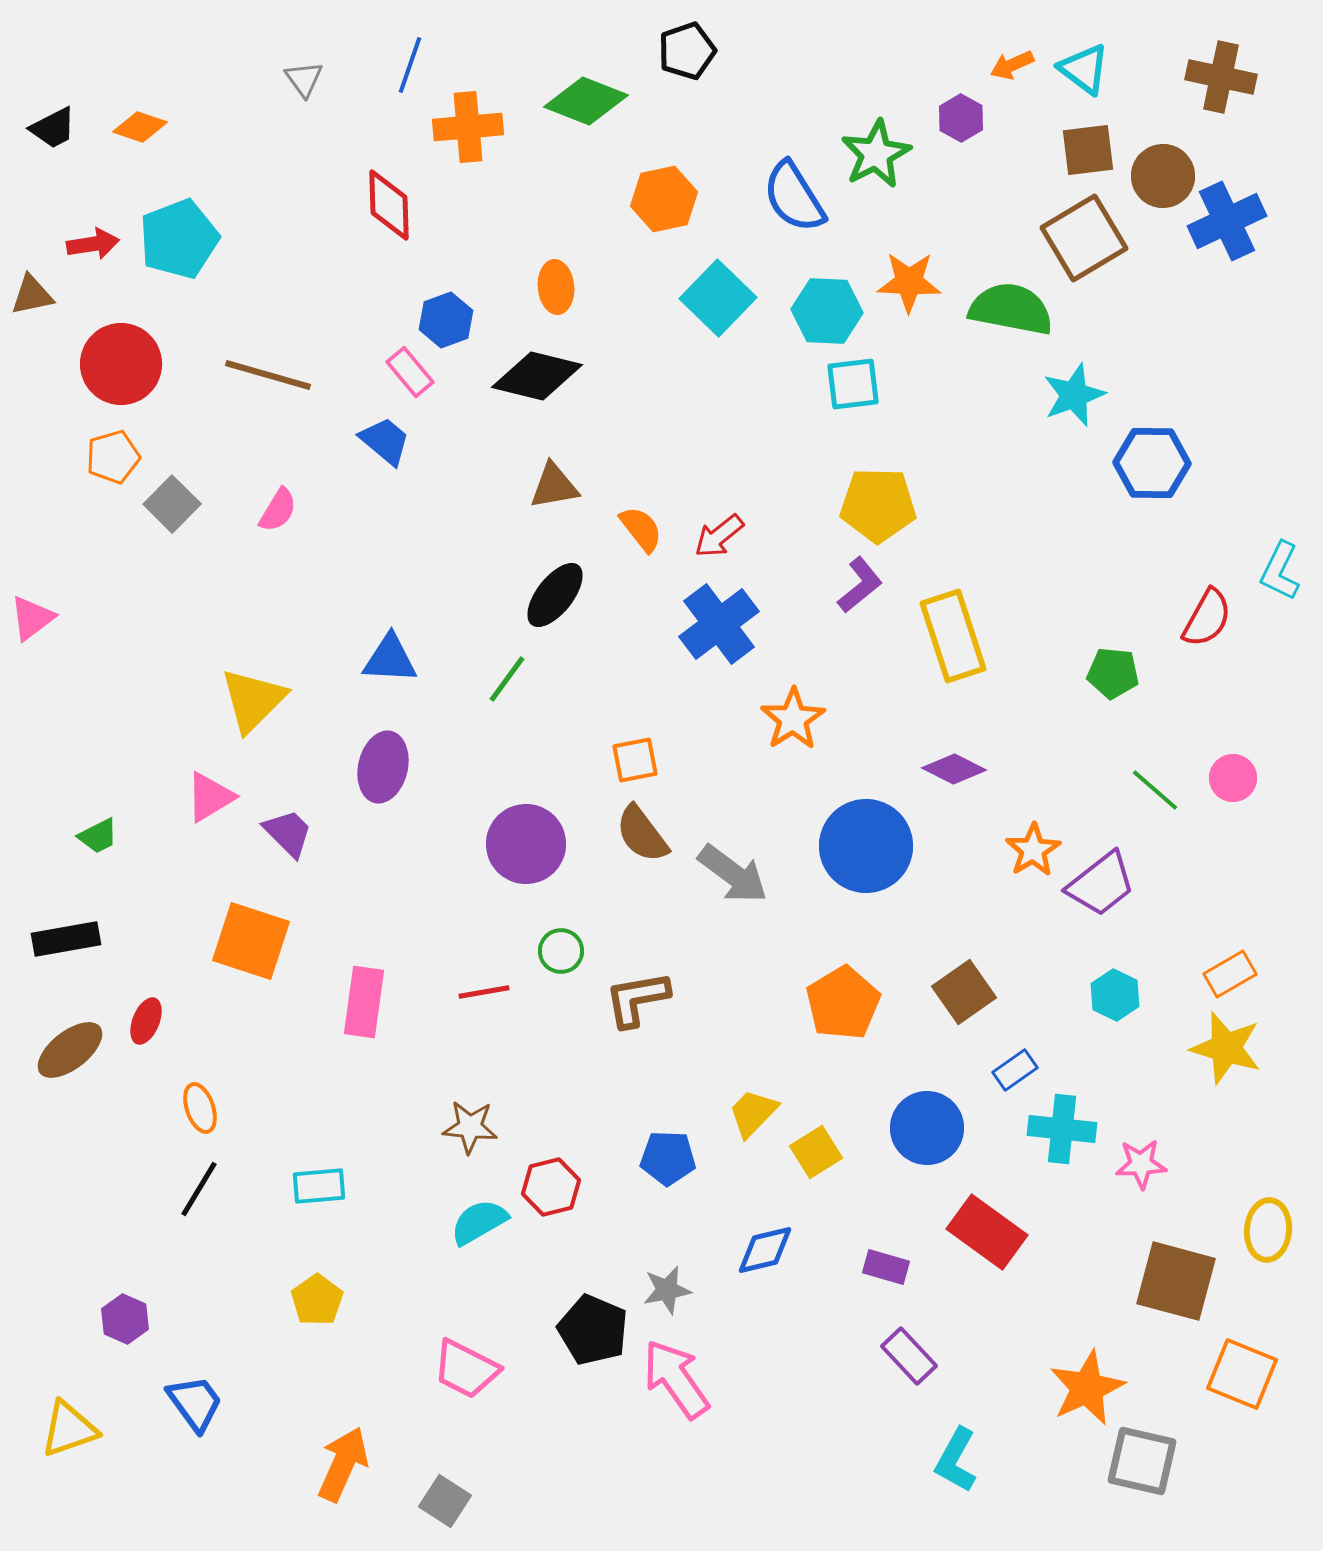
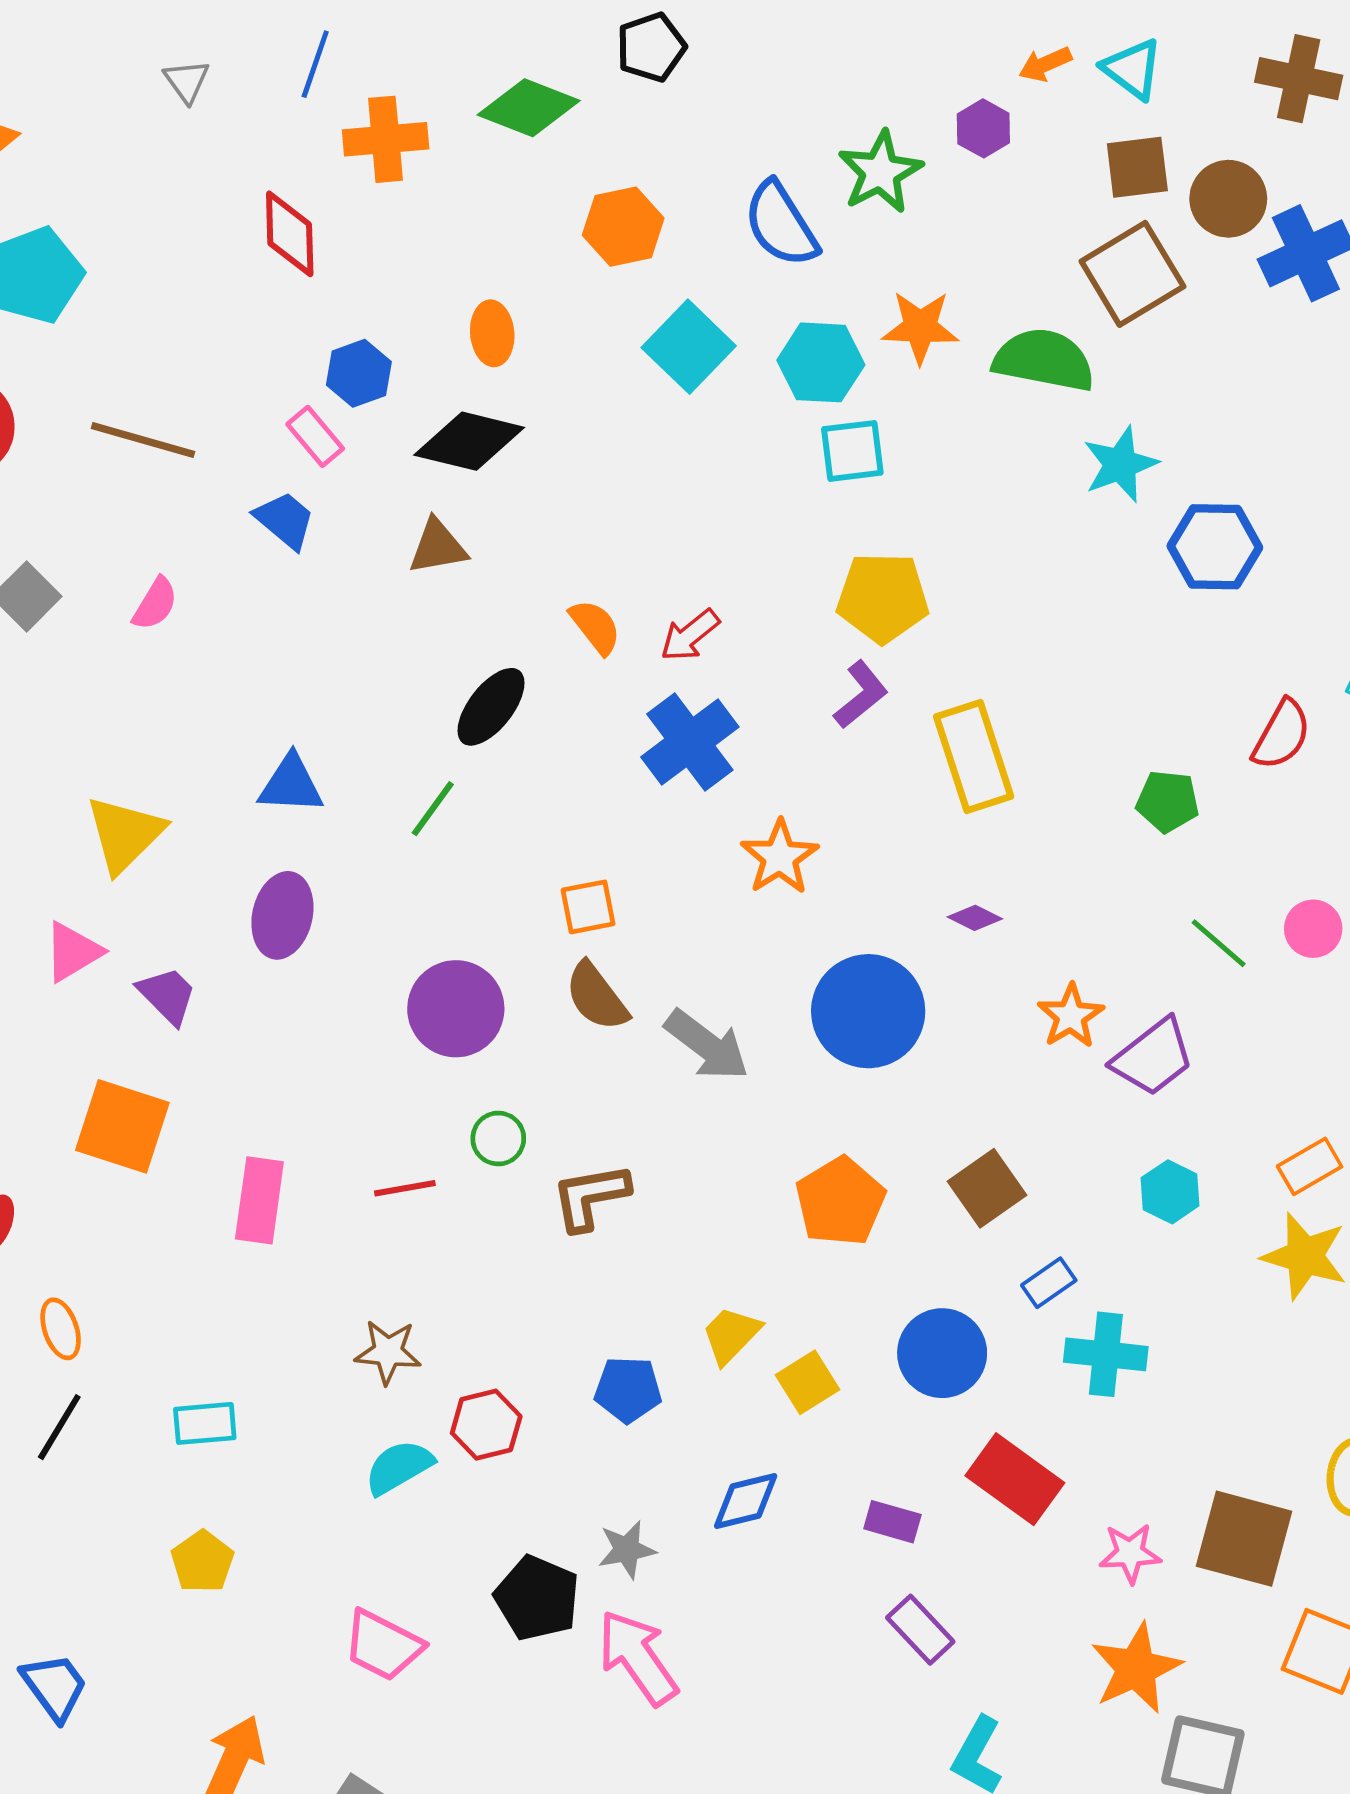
brown triangle: (554, 486) -> (438, 547), moved
purple diamond: (954, 769) -> (975, 918), size x0.7
pink star: (1141, 1164) -> (1130, 1553), moved

